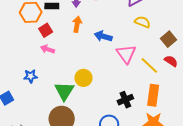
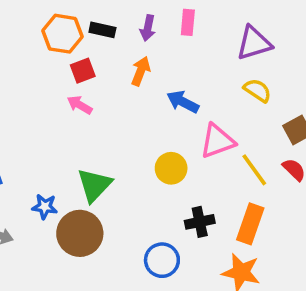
pink triangle: (126, 54) -> (217, 141), turned 35
blue star: (31, 76) -> (45, 207), moved
yellow circle: (83, 78) -> (171, 168), moved

